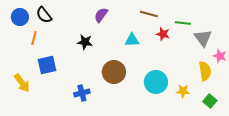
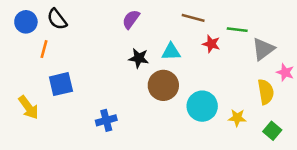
gray triangle: (203, 38) -> (263, 49), turned 30
black star: (85, 42) -> (139, 58), moved
brown circle: (114, 72) -> (163, 85), moved

